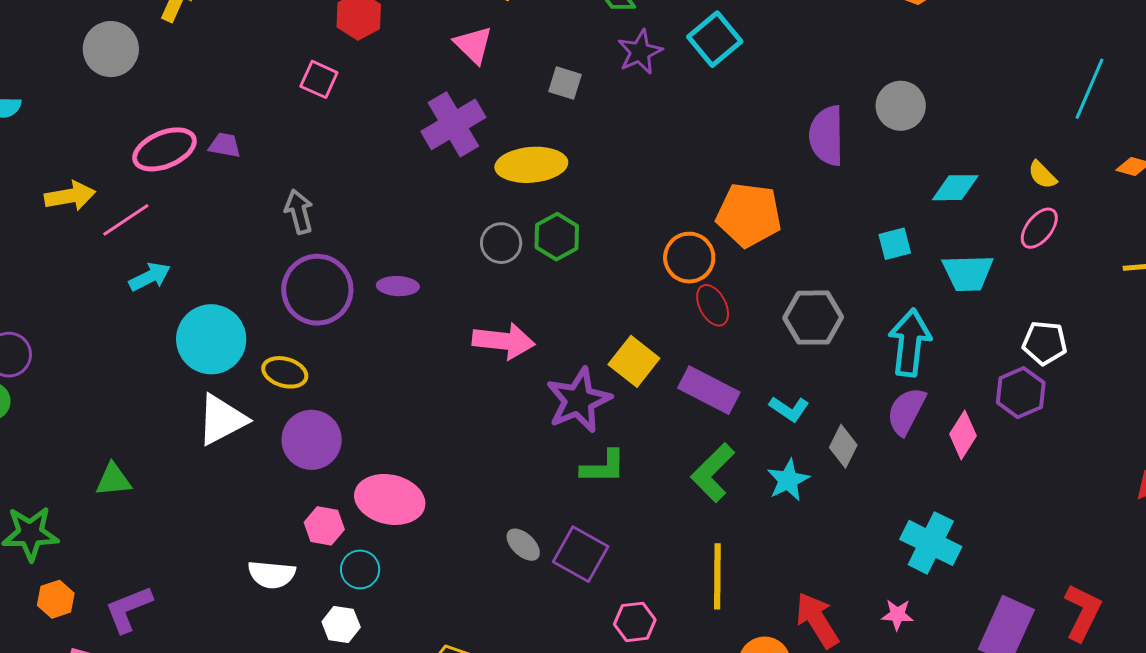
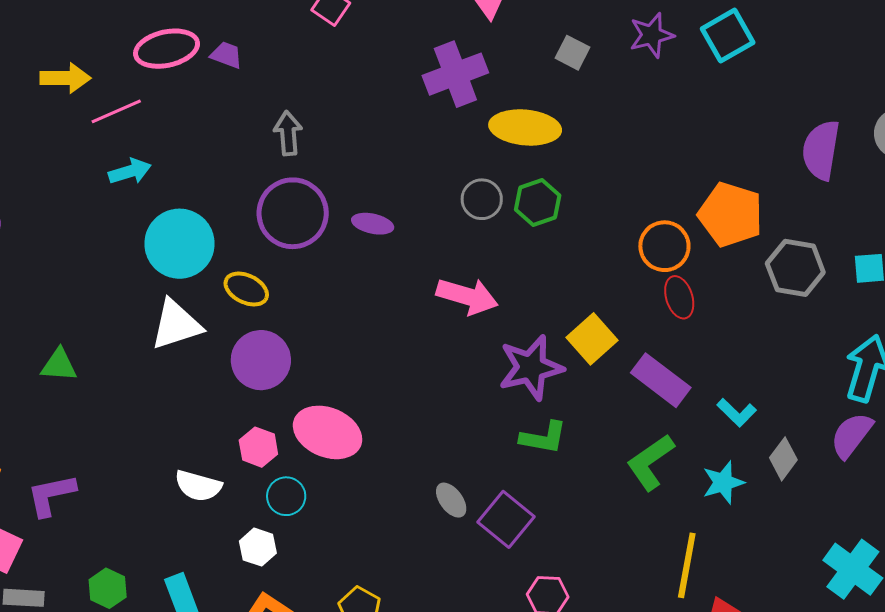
gray hexagon: (813, 318) -> (795, 268), moved
yellow line: (717, 576) -> (687, 565), moved

